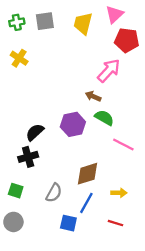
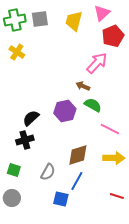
green cross: (17, 22) -> (15, 20), size x1.5
red pentagon: (127, 40) -> (113, 36), turned -30
yellow arrow: (119, 193) -> (114, 158), moved, size x1.5
red line: (116, 223) -> (117, 196), moved

